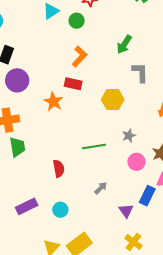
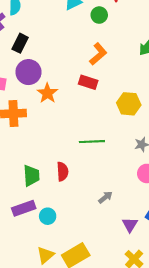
orange star: (53, 102) -> (47, 93), moved
green line: (94, 146) -> (92, 142), moved
green trapezoid: (17, 147) -> (31, 176), moved
cyan circle: (60, 210) -> (48, 216), moved

